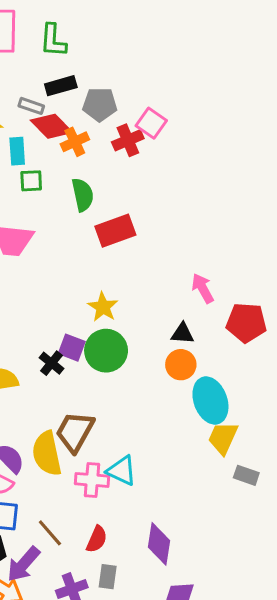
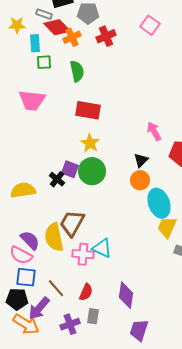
pink square: (151, 123) -> (150, 25), moved
red rectangle: (115, 231) -> (88, 110), moved, turned 30
black triangle: (182, 333) -> (141, 160), turned -49

